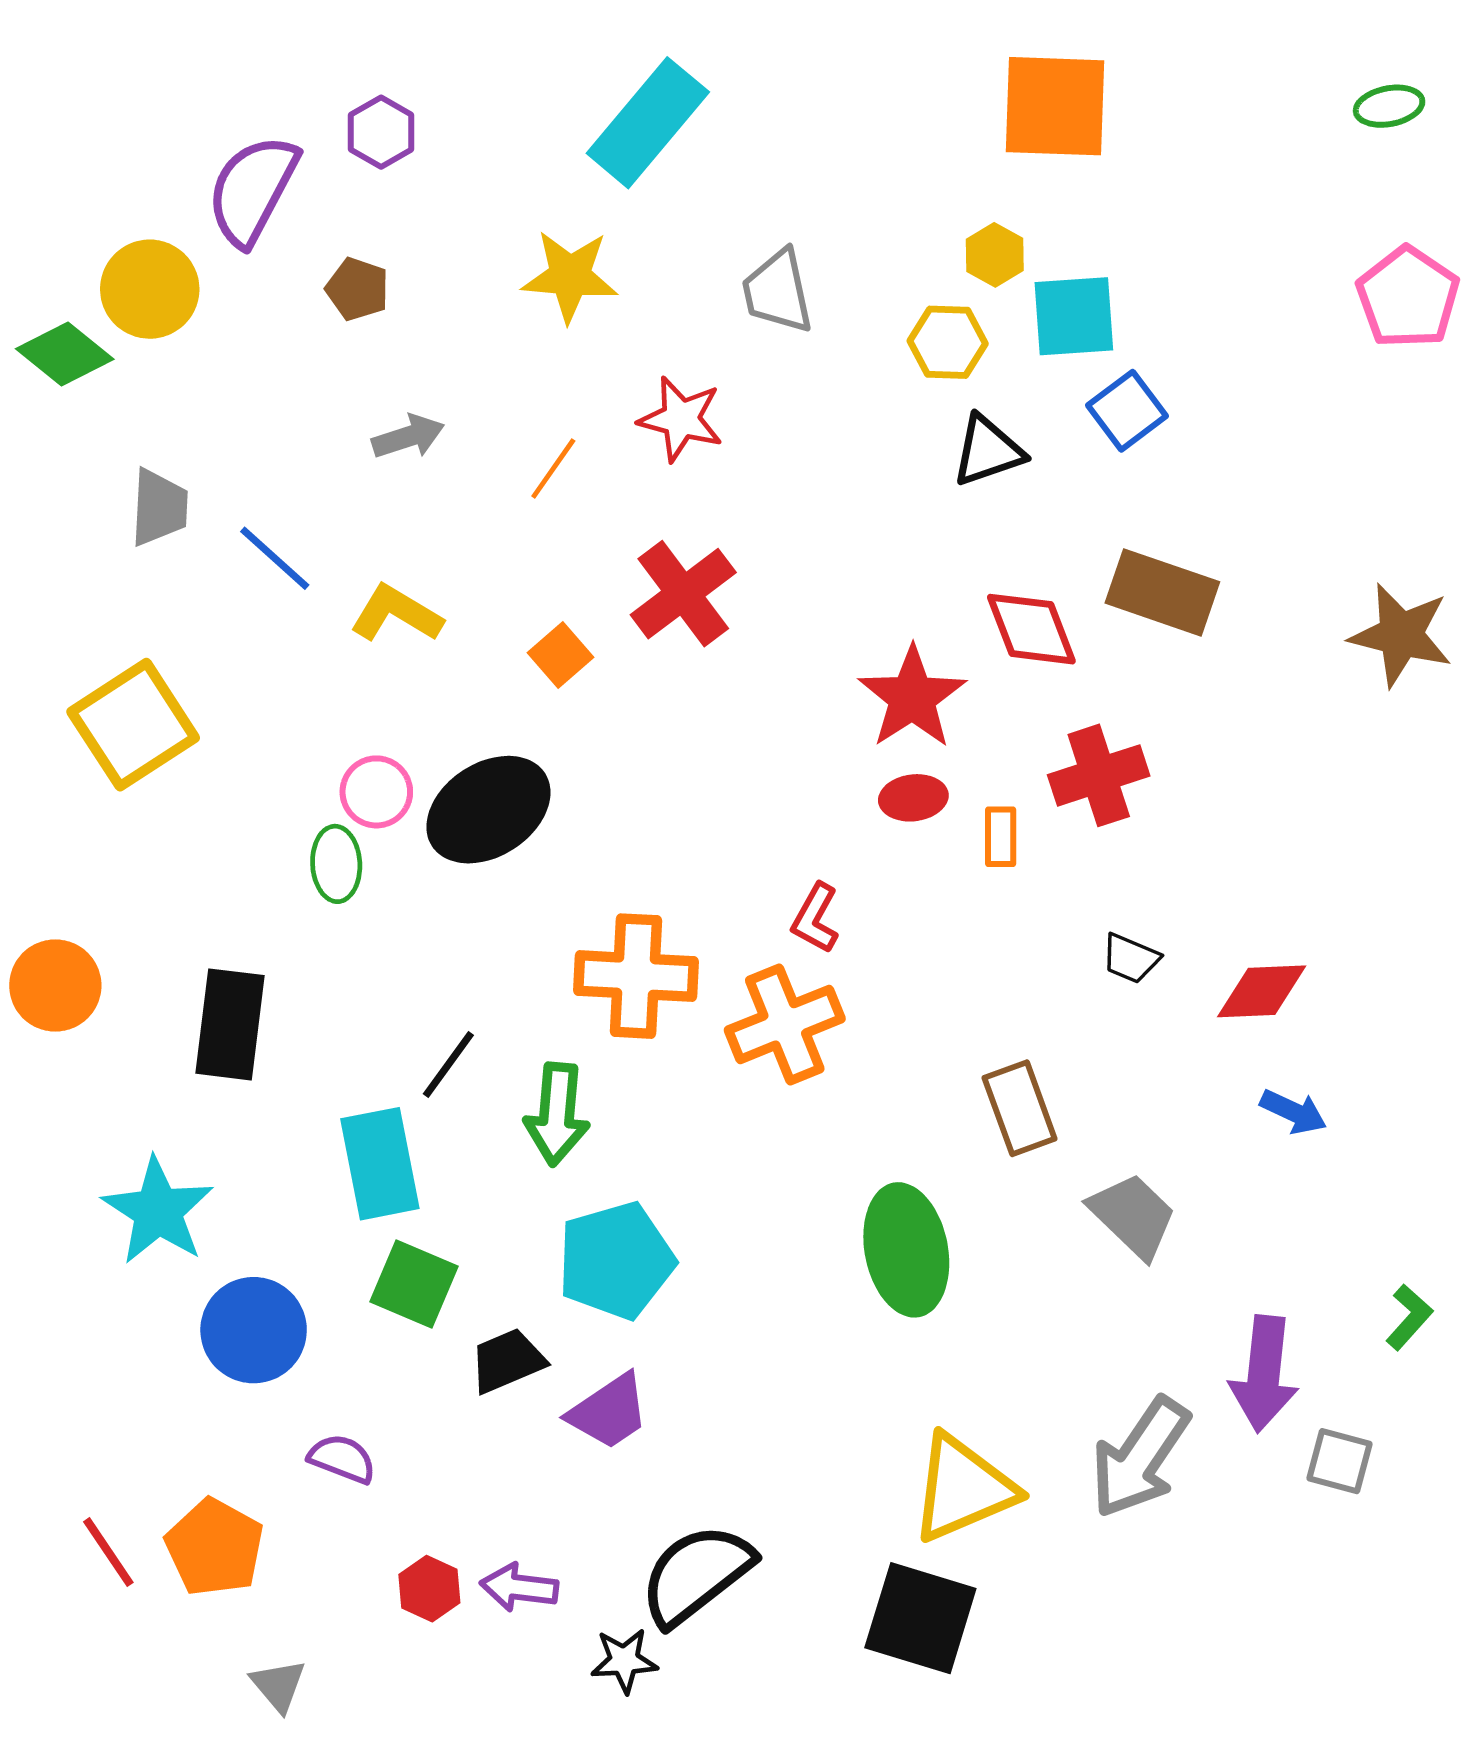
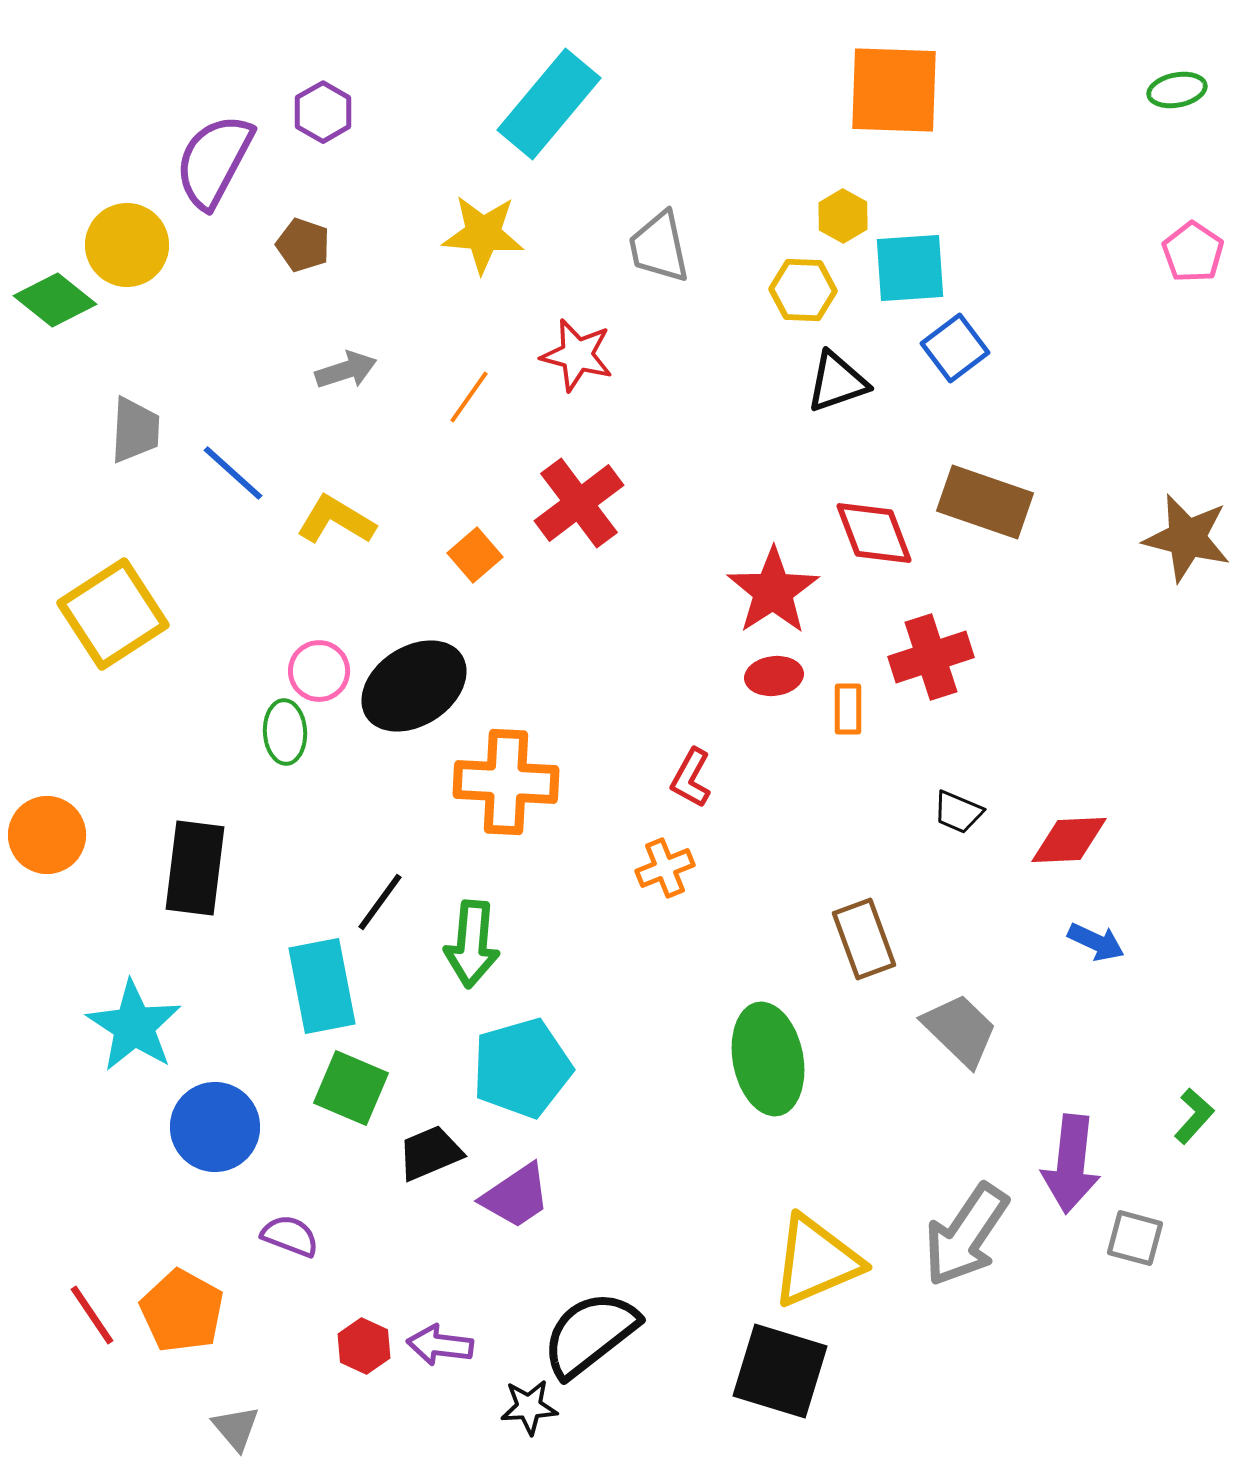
pink pentagon: (1408, 297) -> (1193, 252), size x0.7
orange cross: (636, 976) -> (506, 782), moved
orange cross: (785, 1024) -> (665, 868), size x0.6

